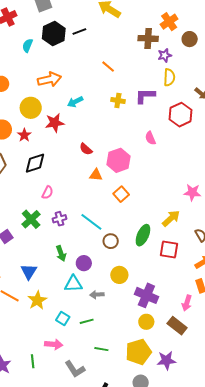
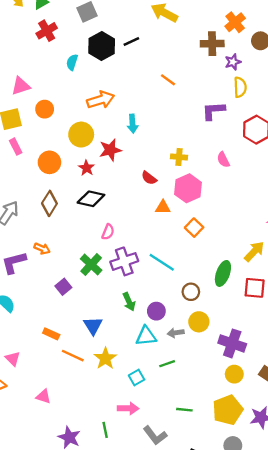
yellow cross: (118, 100) -> (179, 157), moved
cyan arrow: (75, 102) -> (133, 124), turned -63
red star: (24, 135) -> (87, 168), moved
black diamond: (35, 163) -> (91, 199), turned 35
purple cross: (60, 219) -> (124, 261), size x1.6
brown circle: (111, 241) -> (191, 292), moved
gray arrow: (97, 295) -> (176, 333), moved
cyan square: (63, 319) -> (137, 377), turned 32
green line: (87, 321) -> (167, 364), moved

